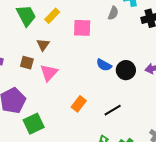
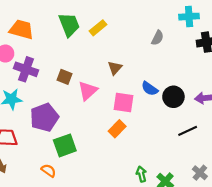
gray semicircle: (113, 13) -> (158, 38), moved
pink square: (82, 28) -> (123, 102), moved
brown triangle: (43, 45) -> (115, 68), moved
black line: (113, 110) -> (188, 131), moved

